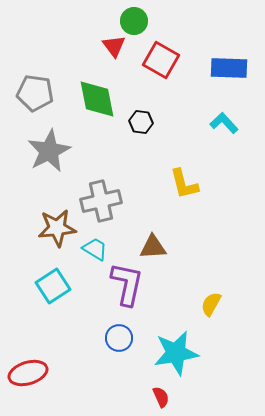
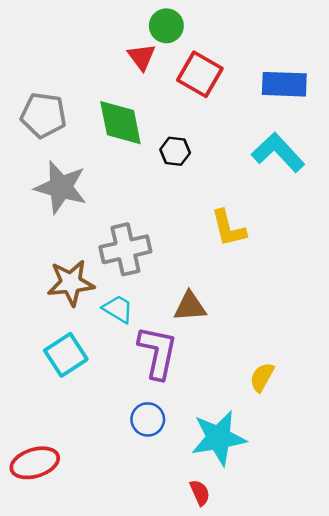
cyan L-shape: (224, 123) -> (278, 152), size x1.5
gray star: (49, 151) -> (61, 187), turned -30

